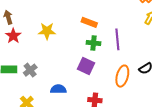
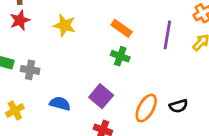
purple line: (117, 39) -> (167, 35), moved
purple square: (86, 66) -> (101, 96), moved
gray cross: (30, 70) -> (30, 70), turned 32

